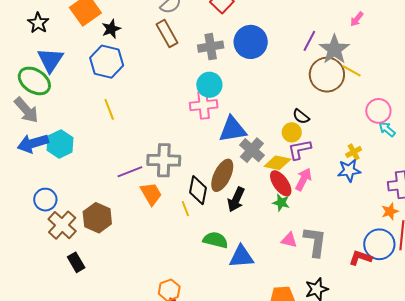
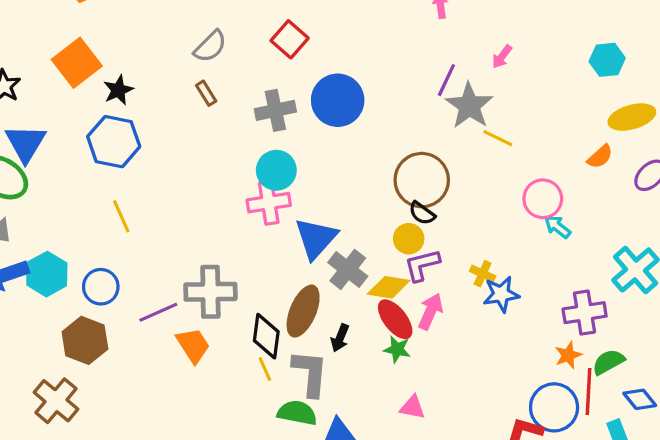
brown rectangle: (167, 34) -> (206, 93), size x0.6
purple line: (309, 41) -> (446, 80), moved
brown circle: (327, 75) -> (422, 180), moved
blue triangle: (233, 129) -> (316, 238), turned -36
yellow cross: (354, 152) -> (483, 274), moved, turned -35
black arrow: (236, 199) -> (340, 338), moved, size x0.7
blue circle: (45, 200) -> (101, 287), moved
yellow line: (185, 209) -> (265, 369), moved
brown hexagon: (97, 218) -> (85, 340), moved
gray L-shape: (315, 242) -> (310, 373), moved

